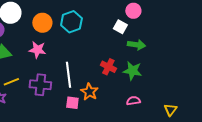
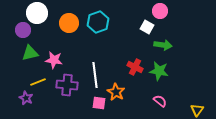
pink star: (37, 50) -> (54, 60), moved
pink semicircle: (133, 101) -> (160, 101), turned 48

